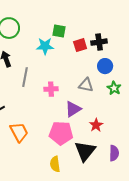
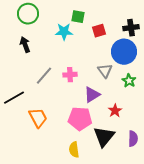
black cross: (99, 42) -> (131, 28), moved
blue circle: (105, 66) -> (124, 52), size x1.6
gray line: (25, 77) -> (44, 76), moved, turned 30
gray triangle: (86, 85) -> (105, 71), turned 42
green star: (114, 88) -> (129, 81), moved

